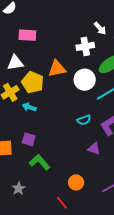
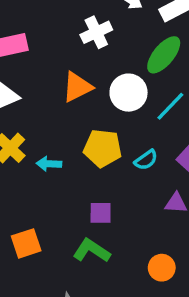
white cross: (85, 46) -> (96, 32), moved
yellow pentagon: (33, 82) -> (103, 148), moved
purple square: (29, 139) -> (101, 213), moved

